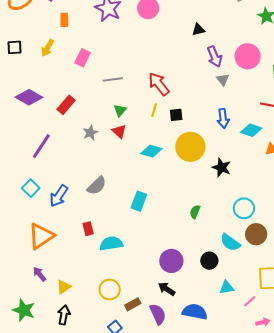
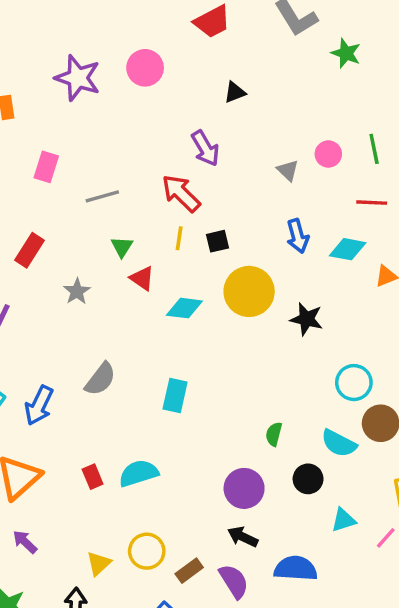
pink circle: (248, 56) -> (328, 154), moved, size x0.6
purple arrow: (215, 57) -> (205, 148), moved
red triangle: (119, 131) -> (142, 278), moved
green semicircle: (195, 212) -> (274, 434), moved
red rectangle: (88, 229) -> (93, 477), moved
yellow triangle: (64, 287) -> (99, 564), moved

